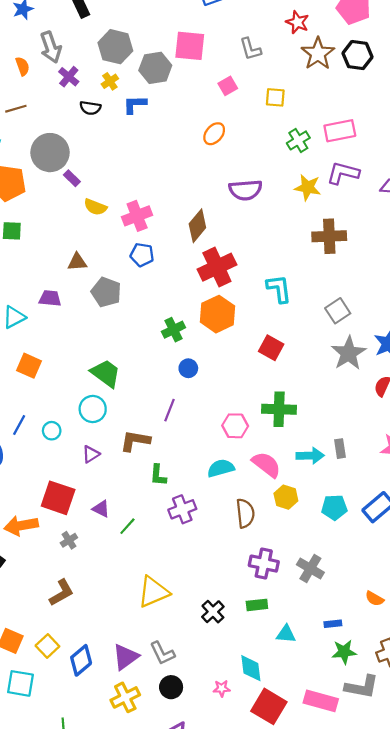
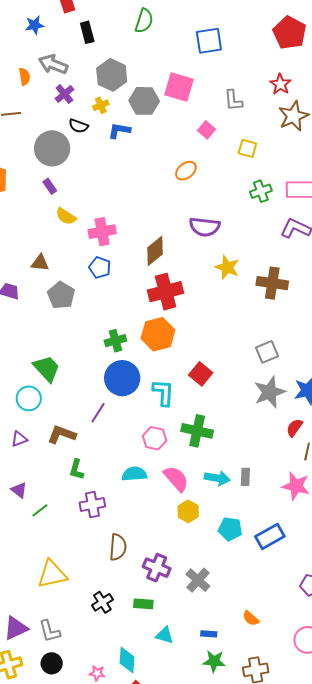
gray arrow: (51, 47) -> (53, 64), turned 120
pink square: (228, 86) -> (206, 130), turned -30
gray circle: (50, 153) -> (52, 148), moved
yellow star: (308, 187) -> (227, 267), moved
cyan L-shape: (279, 289) -> (163, 393), moved
blue circle: (188, 368) -> (122, 378), size x2.0
brown semicircle: (245, 513) -> (118, 547), moved

